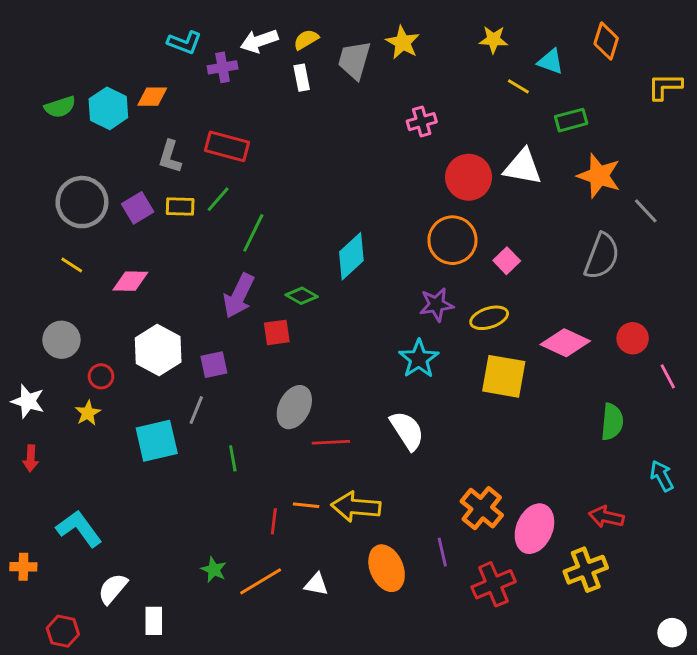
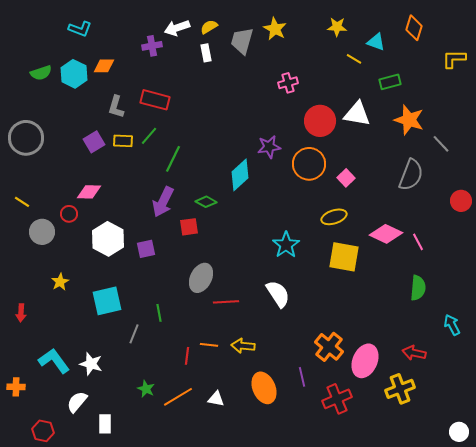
cyan L-shape: (184, 42) -> (80, 29), moved
gray circle: (82, 202) -> (26, 138), moved
yellow line: (72, 265) -> (22, 202), moved
purple star: (436, 305) -> (269, 147), moved
red circle: (633, 338) -> (461, 201), moved
red circle: (101, 376) -> (69, 214), moved
pink line: (668, 376) -> (418, 242), moved
white star: (28, 401) -> (91, 364), moved
gray line: (196, 410) -> (134, 334), moved
yellow arrow: (356, 507) -> (243, 346), size x0.7

